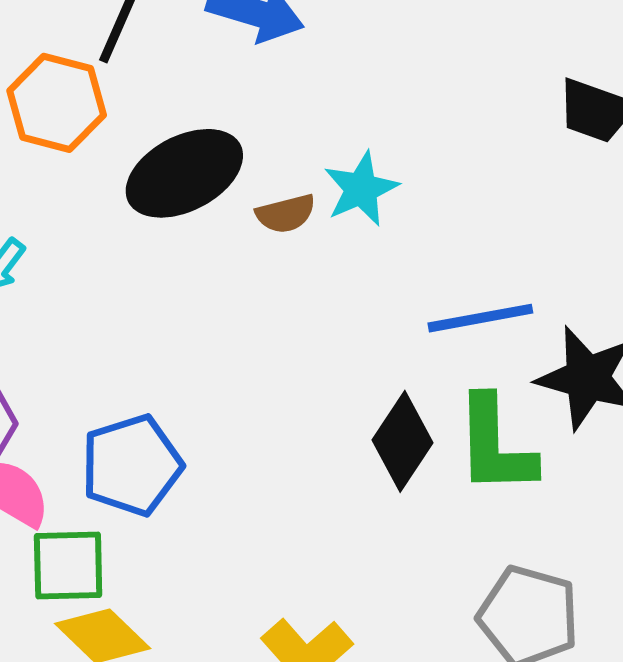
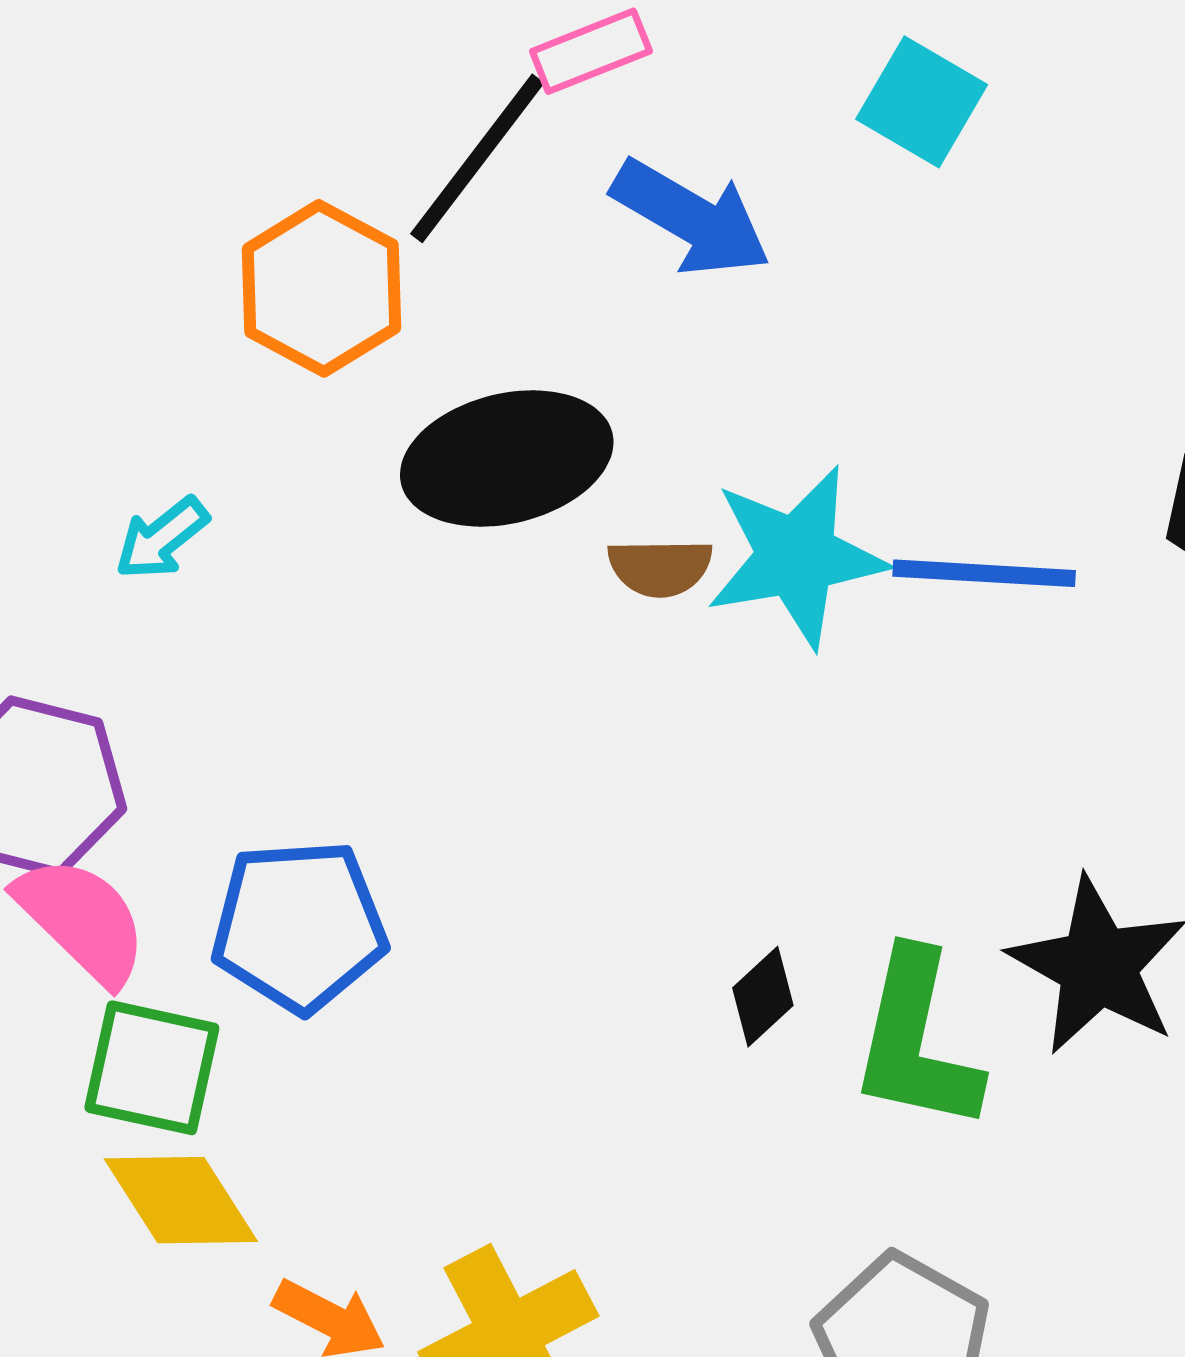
cyan star: (361, 189) -> (796, 557), size x1.4
blue line: (480, 318) -> (984, 573), moved
black diamond: (403, 441) -> (763, 997), size x0.6

